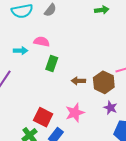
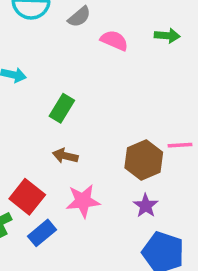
pink semicircle: (42, 42) -> (114, 40), moved
brown arrow: (78, 81) -> (65, 156), moved

